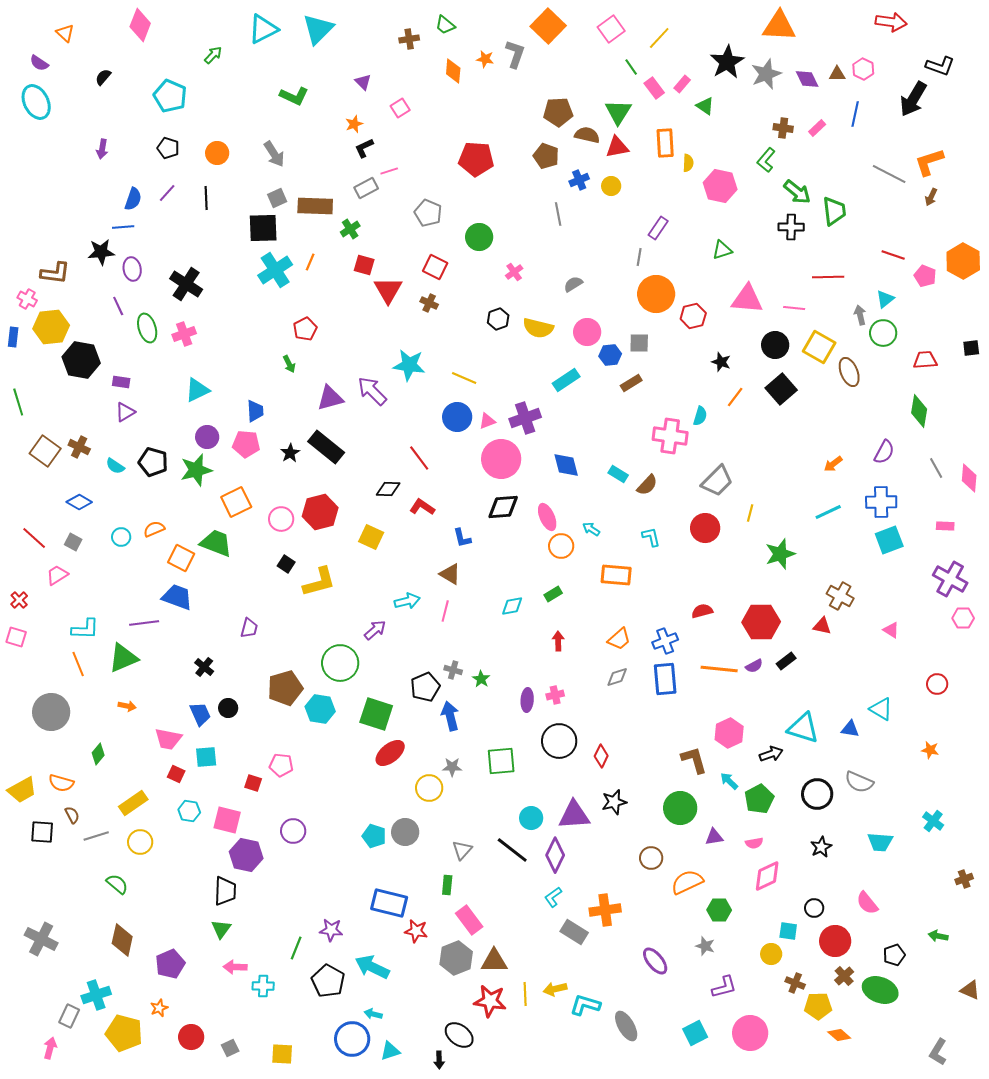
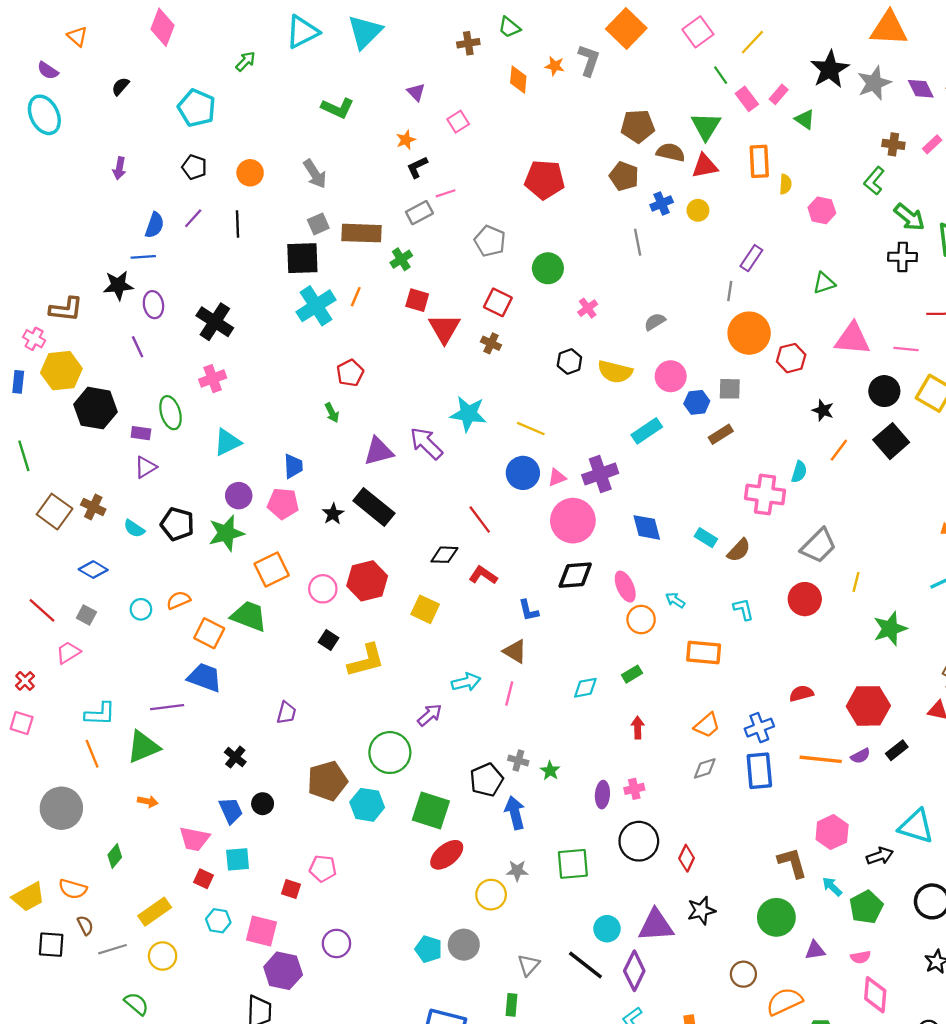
pink hexagon: (720, 186) -> (822, 210), size x0.7
green ellipse: (147, 328) -> (171, 413), moved
pink diamond: (767, 876) -> (875, 995), turned -60

